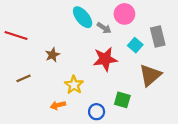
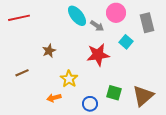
red line: (16, 35) -> (19, 18), moved, turned -30
gray rectangle: (158, 37) -> (147, 23), moved
brown triangle: (150, 75) -> (143, 96), moved

